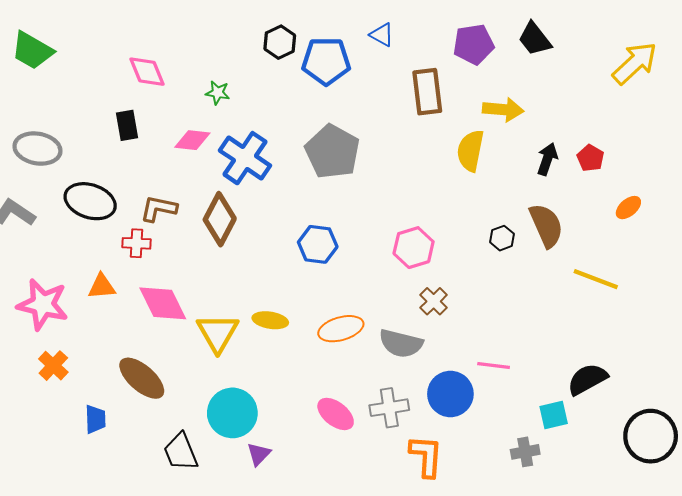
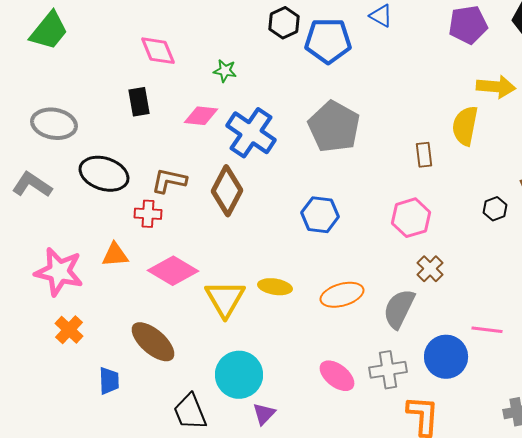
green trapezoid: (32, 51) -> (49, 31), turned -81
brown rectangle: (427, 92) -> (424, 155), moved, size x0.6
pink diamond: (163, 303) -> (173, 271), turned -33
gray semicircle: (401, 343) -> (399, 309), turned 102

